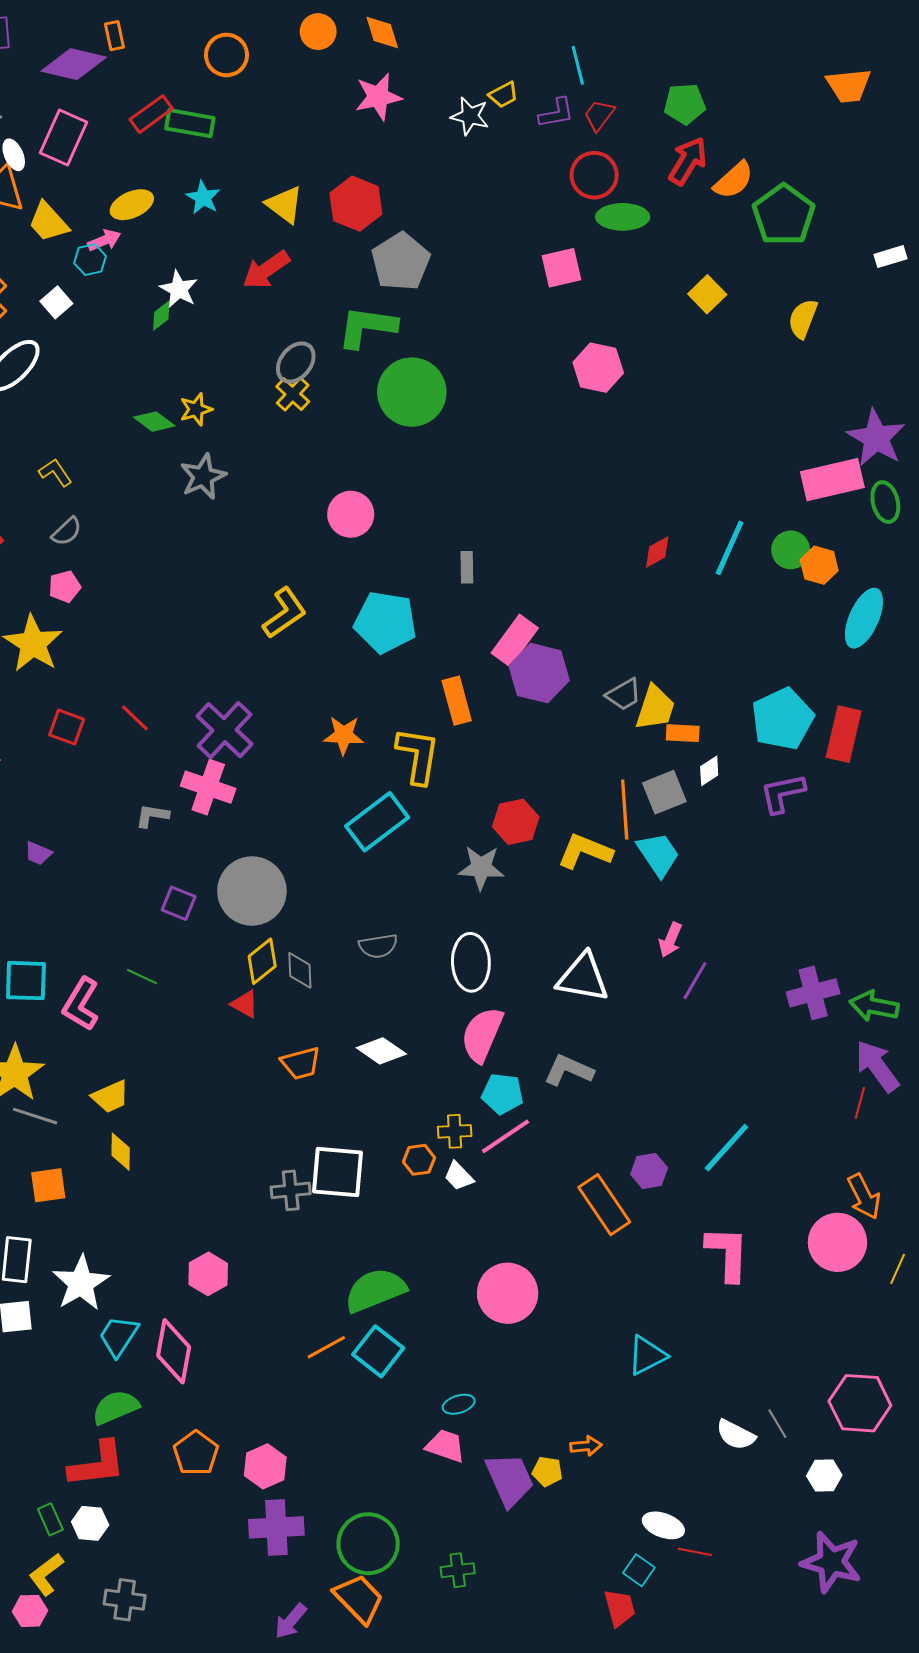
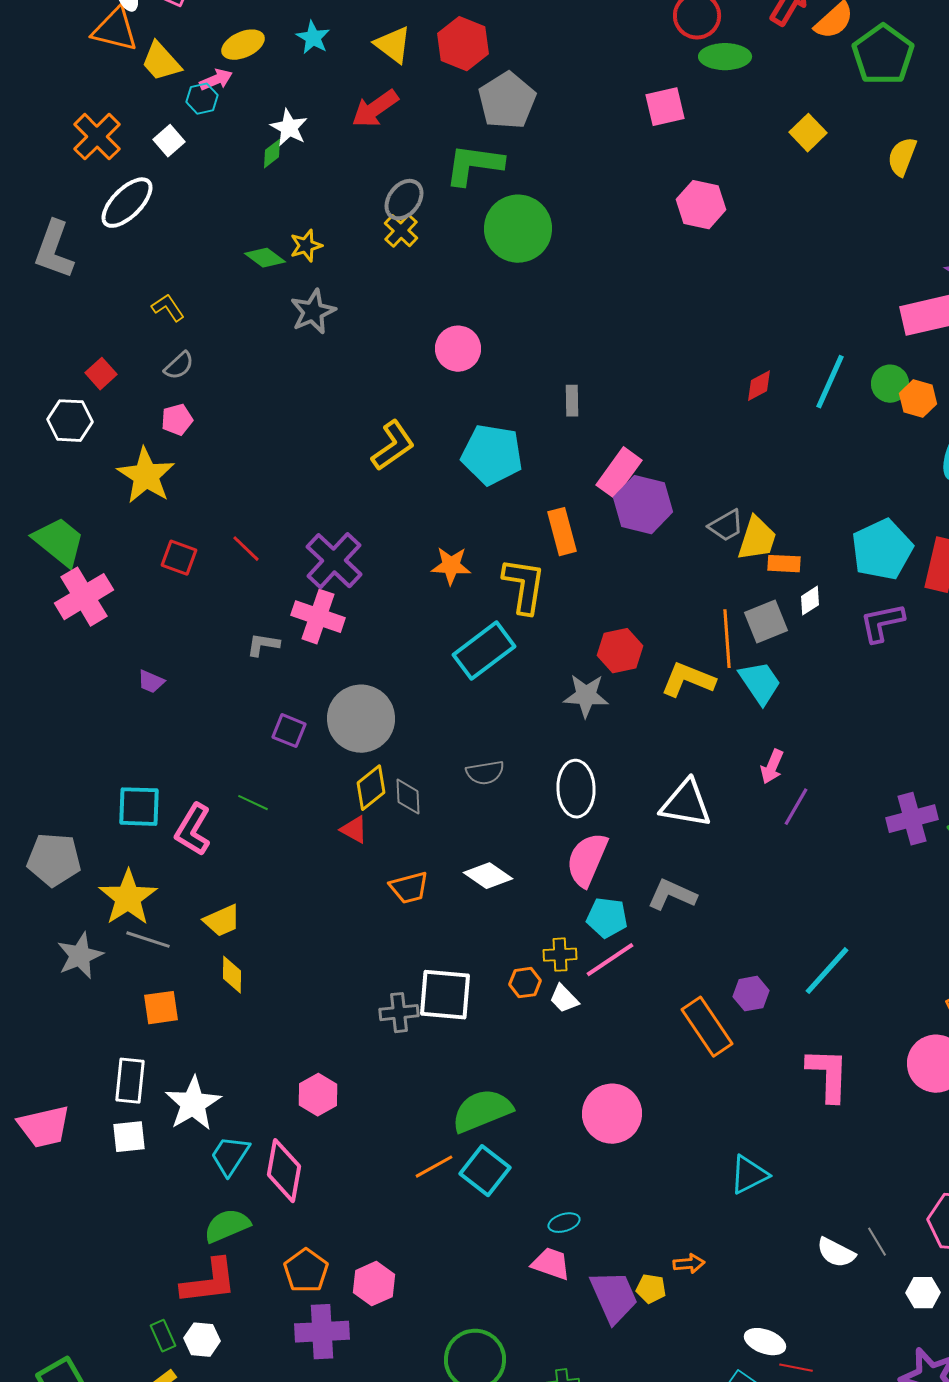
purple cross: (276, 1527) -> (322, 1332), moved

